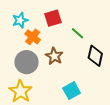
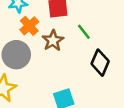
brown star: (54, 56) -> (53, 41), moved

